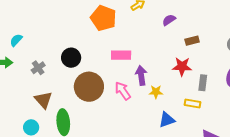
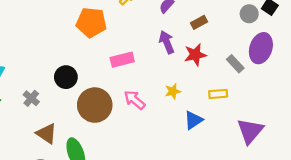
purple arrow: (141, 75) -> (167, 42), moved
gray rectangle: (203, 83) -> (235, 64), moved, turned -35

